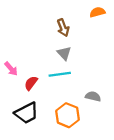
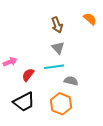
orange semicircle: (97, 12) -> (90, 19), moved, turned 56
pink arrow: (11, 69) -> (10, 62), turned -72
gray semicircle: (93, 96) -> (71, 81), moved

